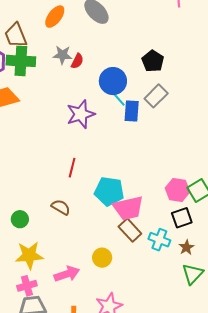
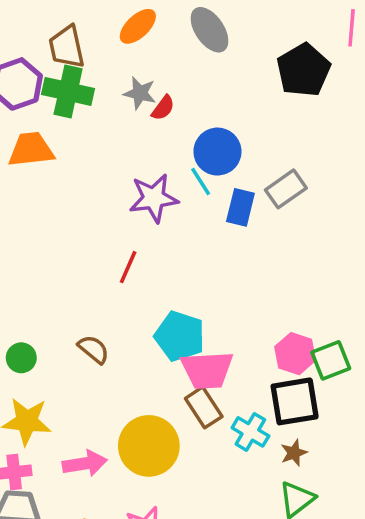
black pentagon: (153, 61) -> (303, 70), moved, size x1.4
cyan line: (118, 99) -> (201, 182), moved
red line: (72, 168) -> (128, 267), moved
black square: (182, 218) -> (295, 401), size x1.4
yellow circle: (102, 258) -> (149, 446), size x1.8

